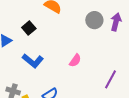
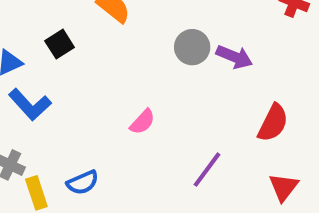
purple arrow: (116, 22) -> (234, 57), turned 90
blue L-shape: (33, 61) -> (30, 105), moved

